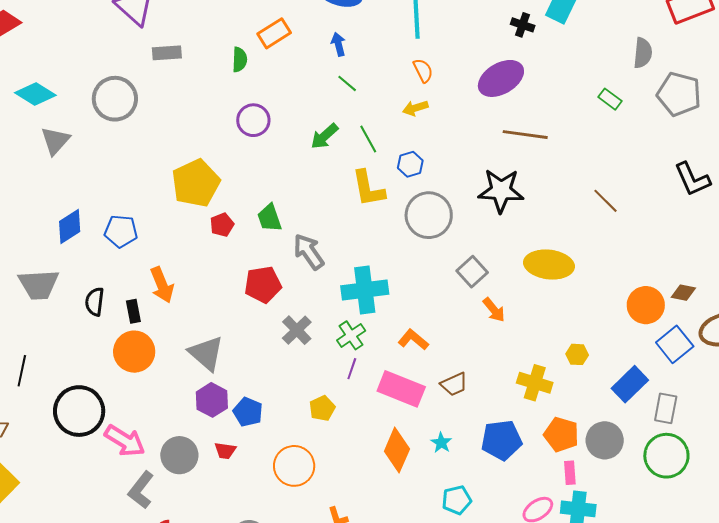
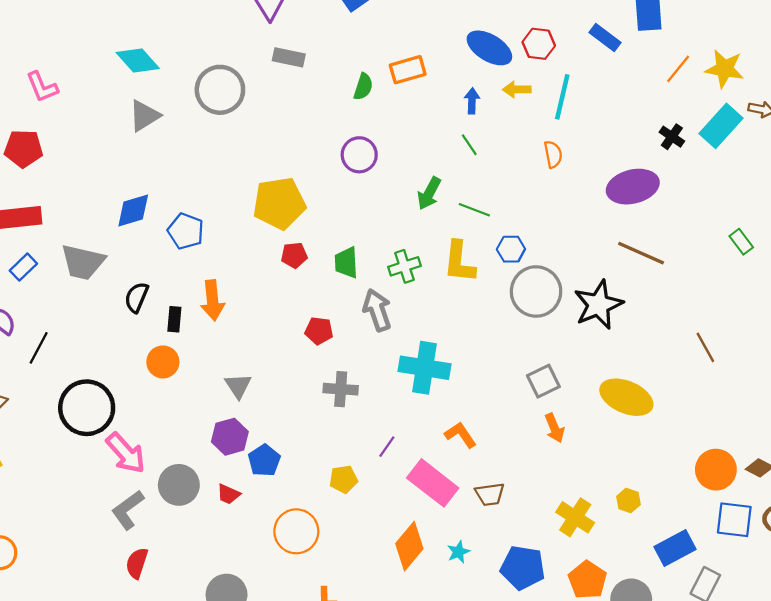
yellow arrow: (415, 108) -> (517, 89), moved
green arrow: (324, 136) -> (429, 193), turned -36
green line: (368, 139) -> (474, 210), turned -56
black star: (501, 191) -> (598, 305), turned 30
gray circle: (429, 215) -> (536, 291), moved
red pentagon: (263, 285) -> (319, 331), size x0.7
gray cross: (297, 330) -> (341, 389), turned 32
green cross: (351, 335) -> (404, 266), moved
blue square: (675, 344) -> (734, 520), turned 30
orange circle: (134, 352) -> (163, 362), size x0.7
gray triangle: (206, 353) -> (238, 386), size x0.7

